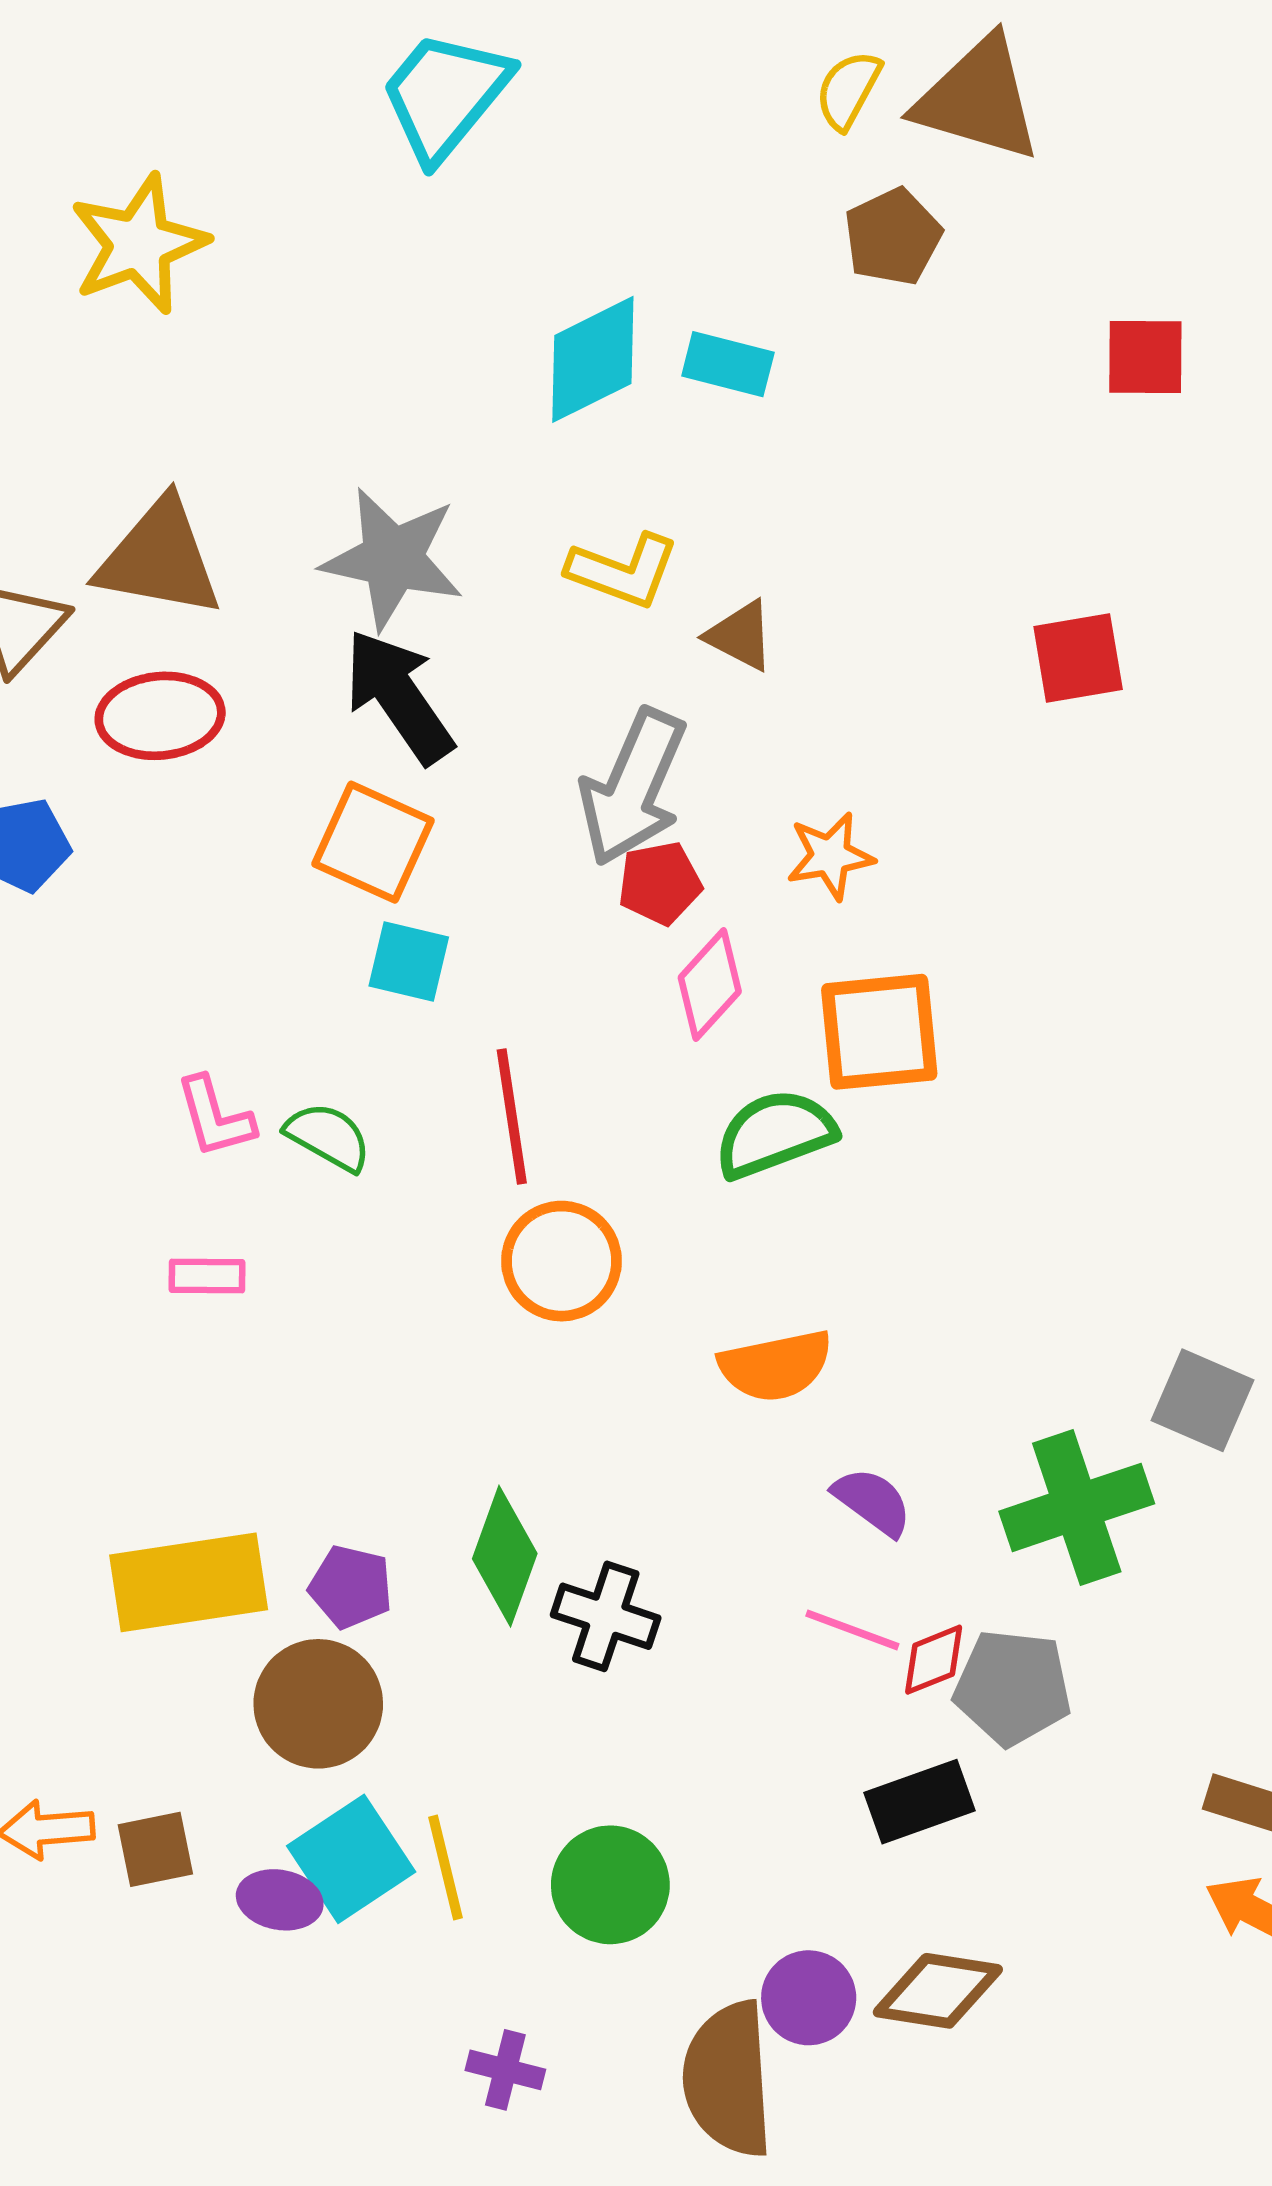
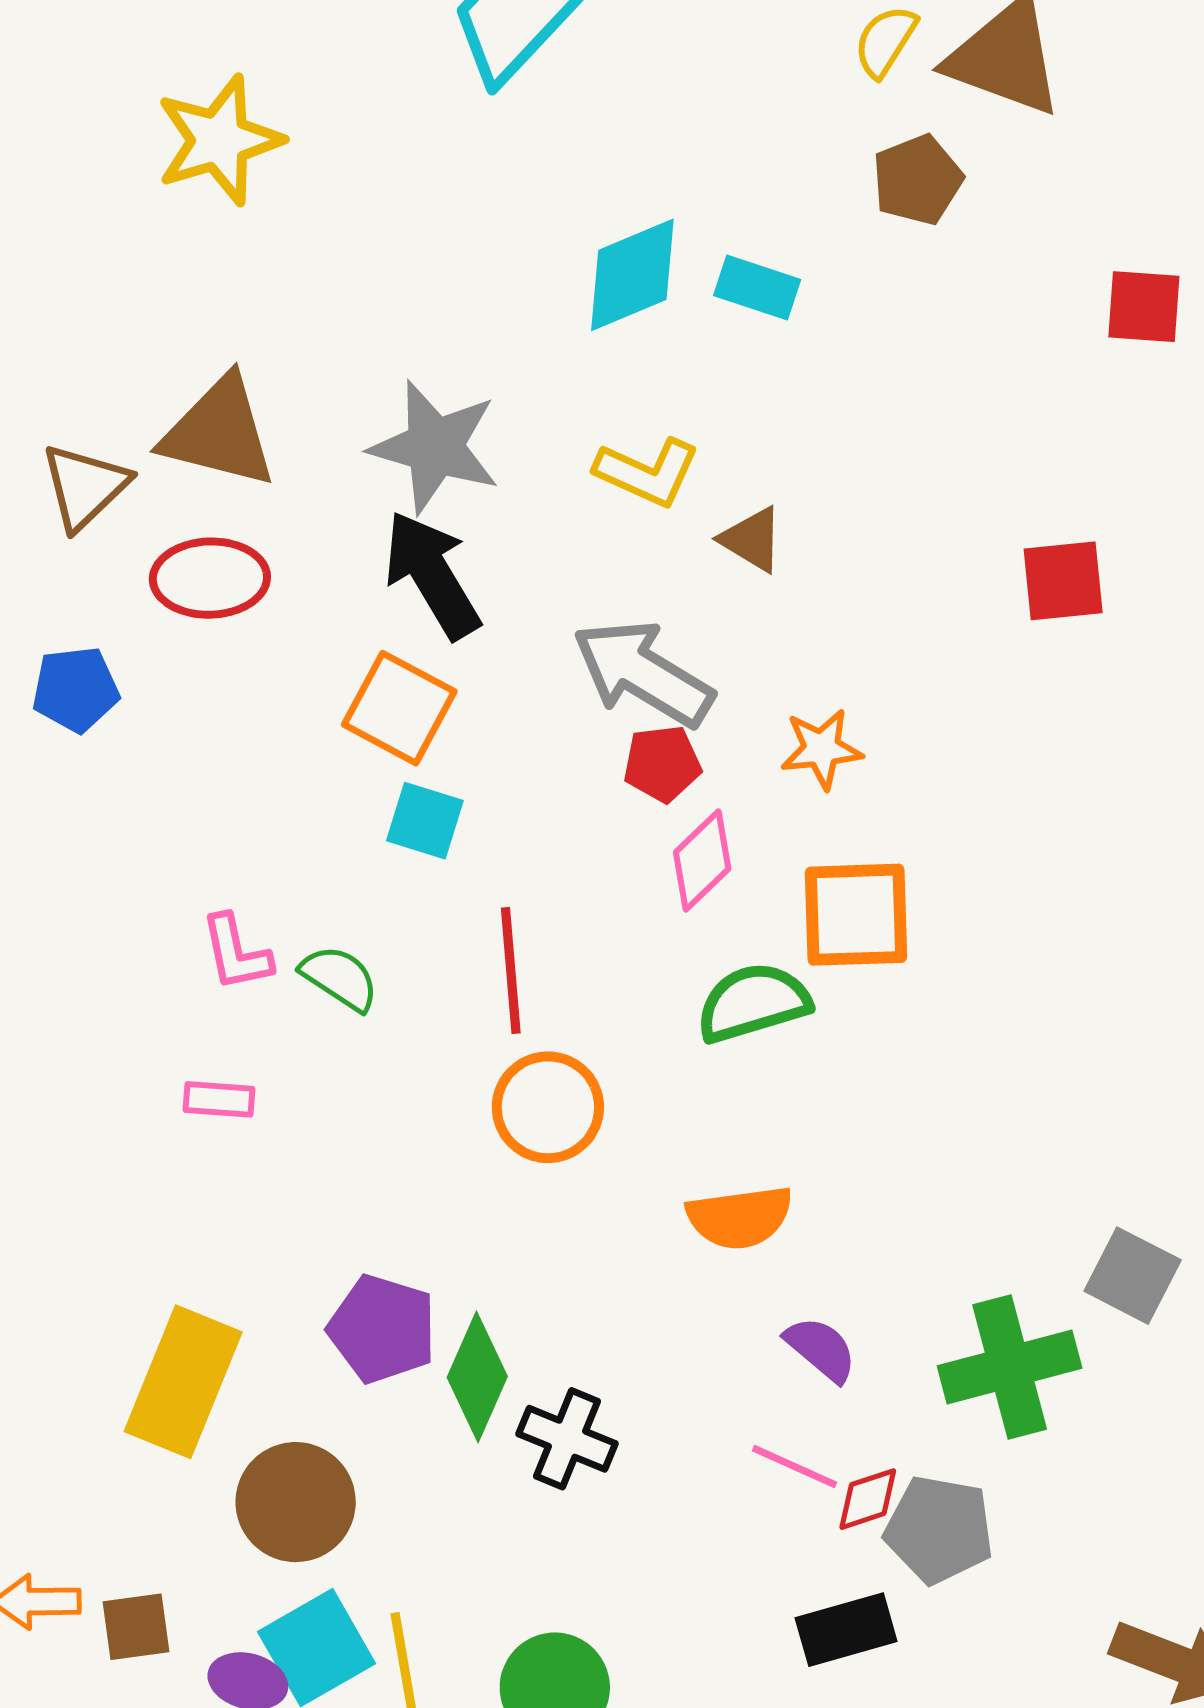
gray arrow: (633, 787) -> (643, 673), turned 94
yellow rectangle: (189, 1582) -> (183, 1382), turned -63
purple pentagon: (351, 1587) -> (382, 1329), moved, size x1.4

